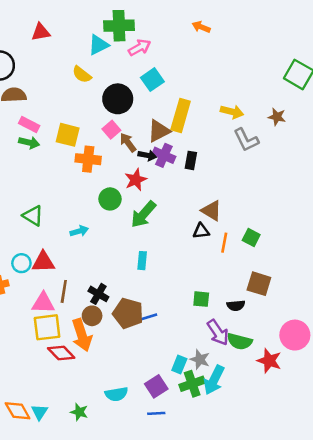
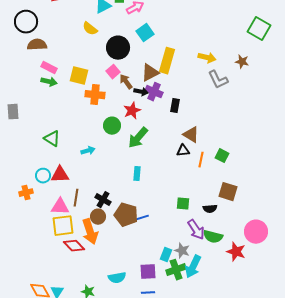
black rectangle: (191, 160) -> (175, 106), moved
purple square: (156, 386) -> (148, 272), turned 30

